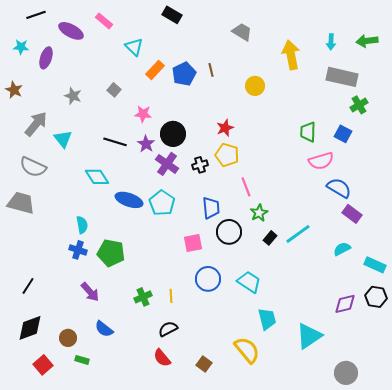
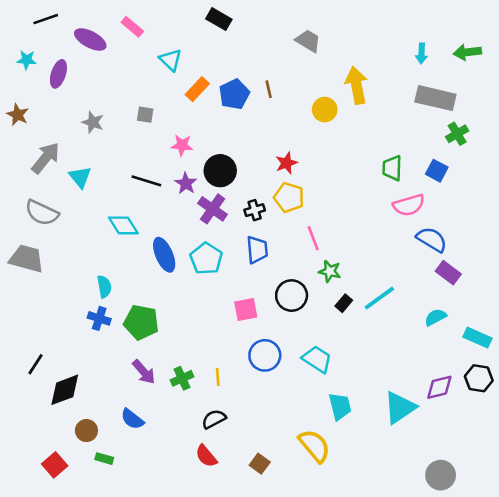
yellow arrow: (291, 55) -> (356, 85), moved
gray square: (114, 90) -> (145, 115), turned -32
blue ellipse: (129, 200) -> (164, 255), turned 48
blue trapezoid: (211, 208) -> (257, 250), moved
green star: (259, 213) -> (330, 271), turned -30
purple arrow: (90, 292) -> (144, 372), moved
black diamond: (30, 328) -> (65, 390), moved
cyan triangle: (309, 336) -> (400, 408), moved

